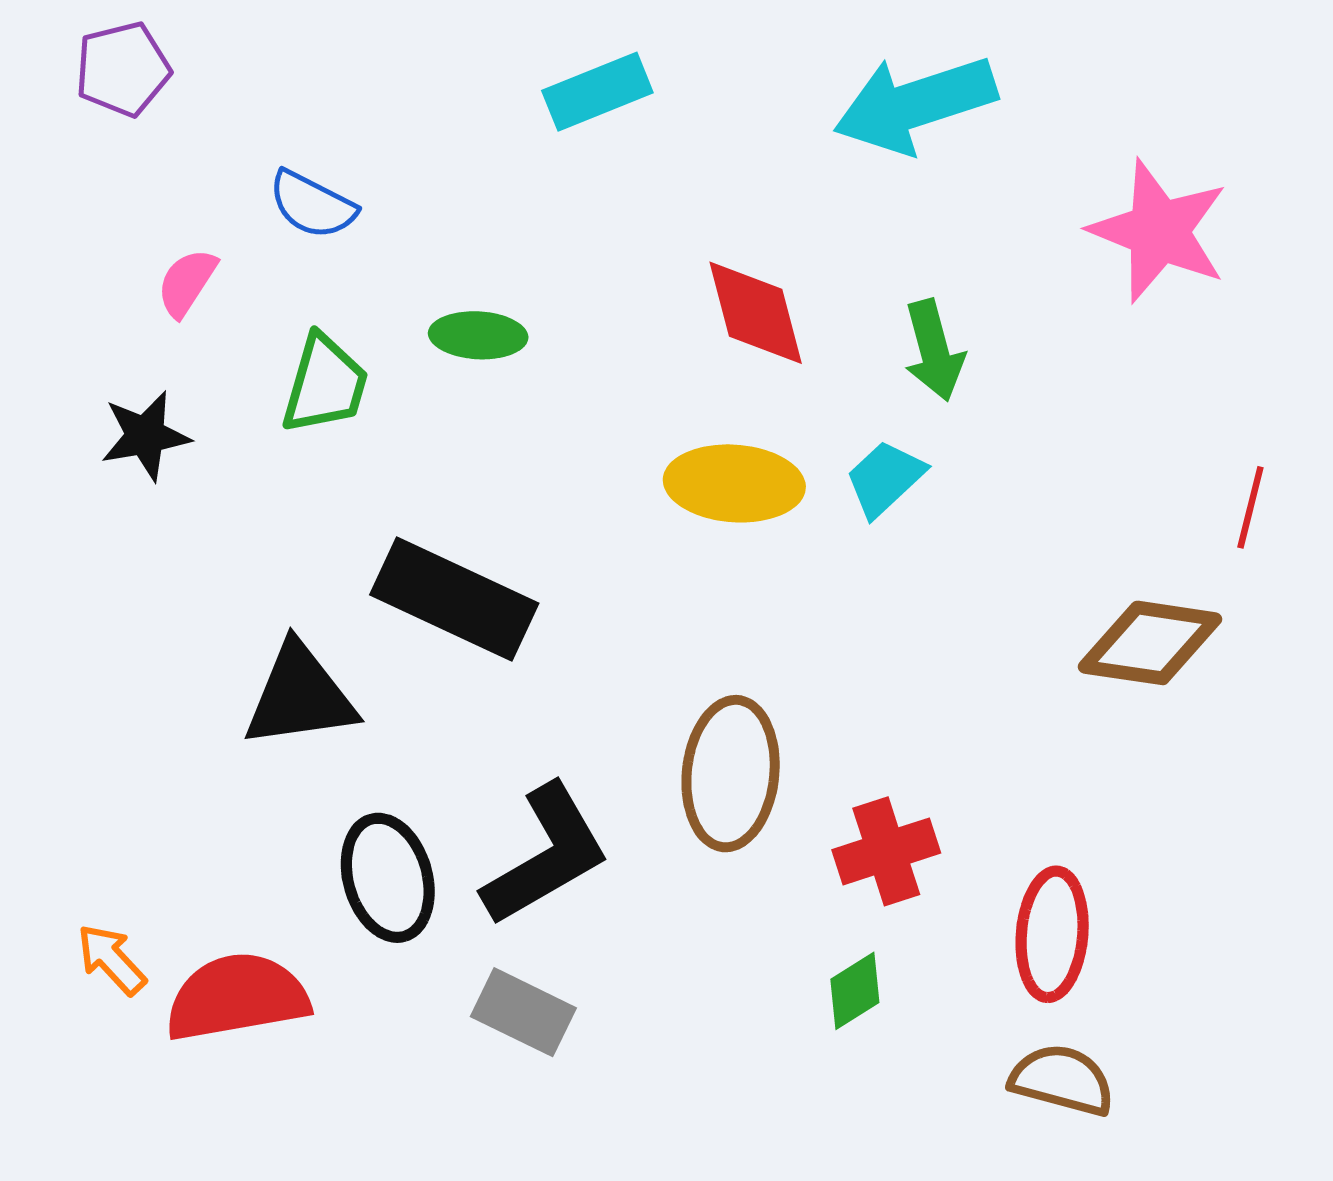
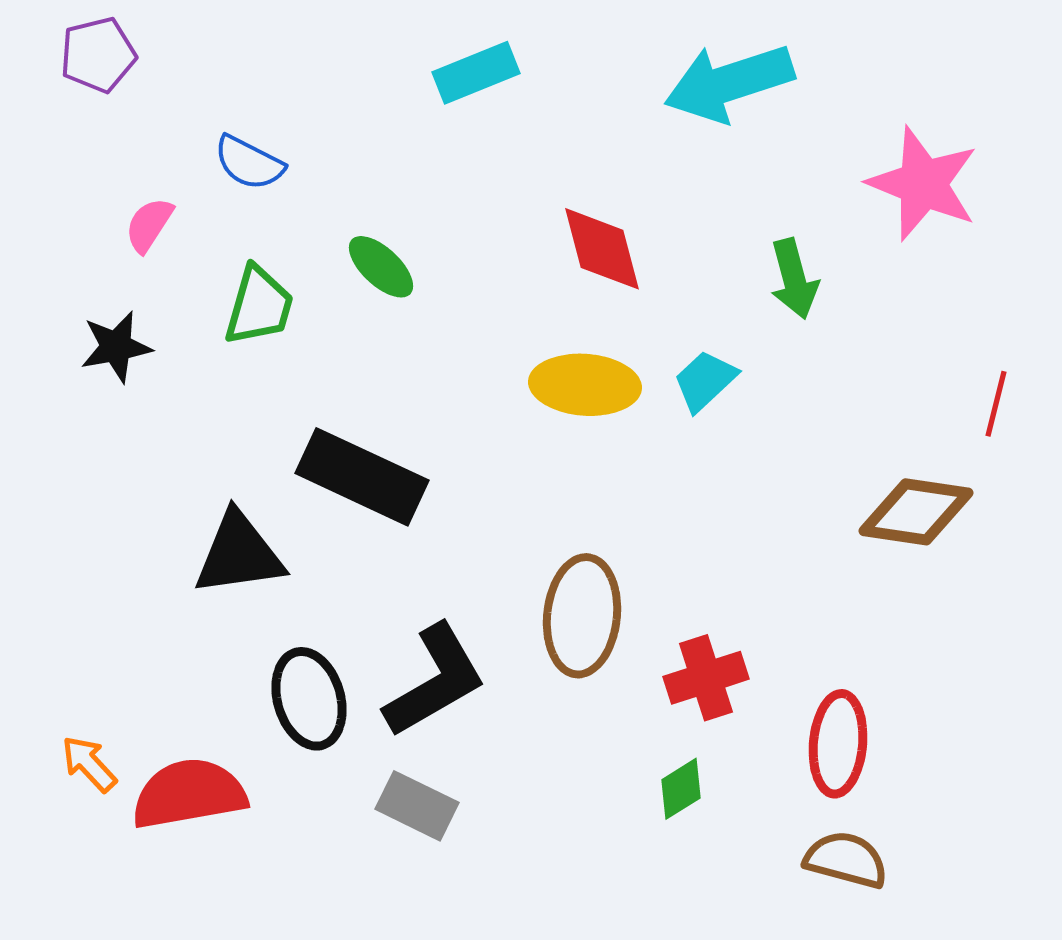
green ellipse: (478, 335) -> (381, 267), turned 40
green arrow: (934, 350) -> (794, 279), moved

